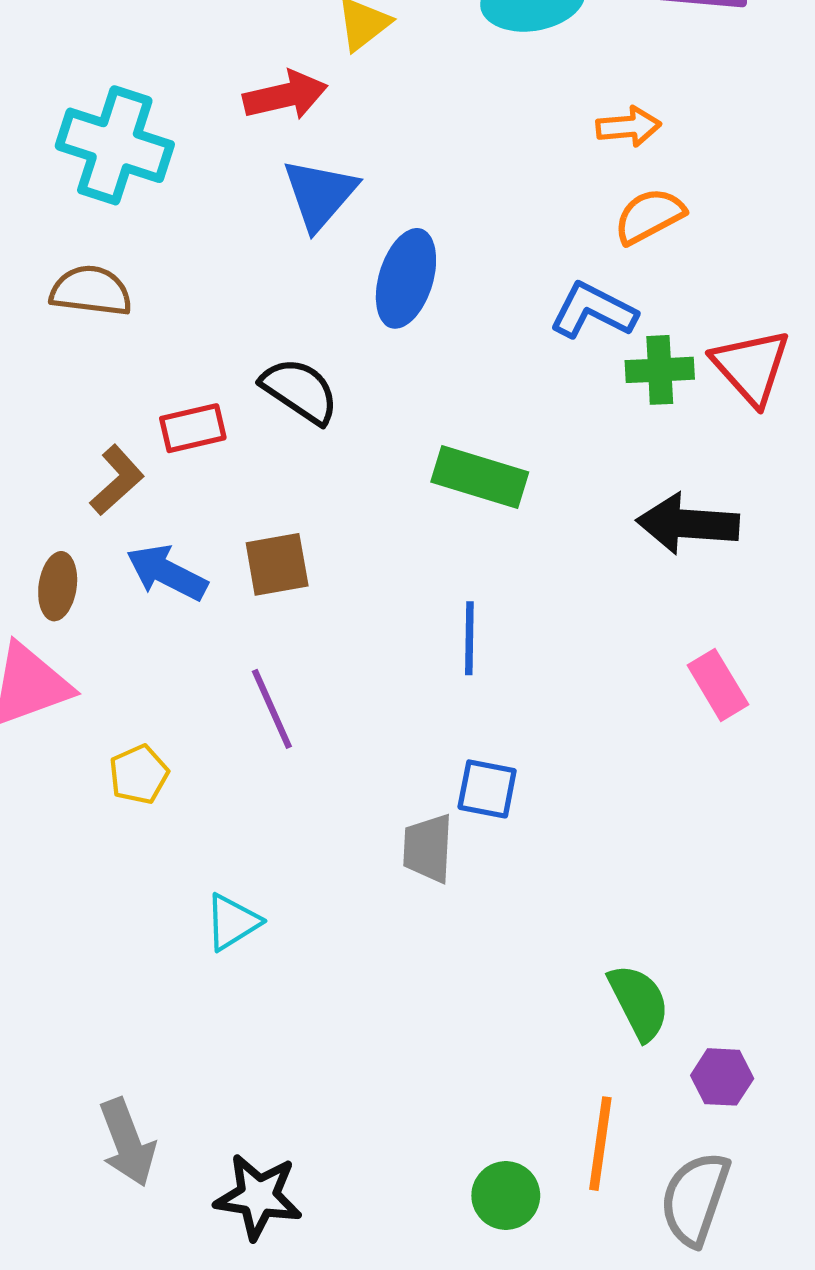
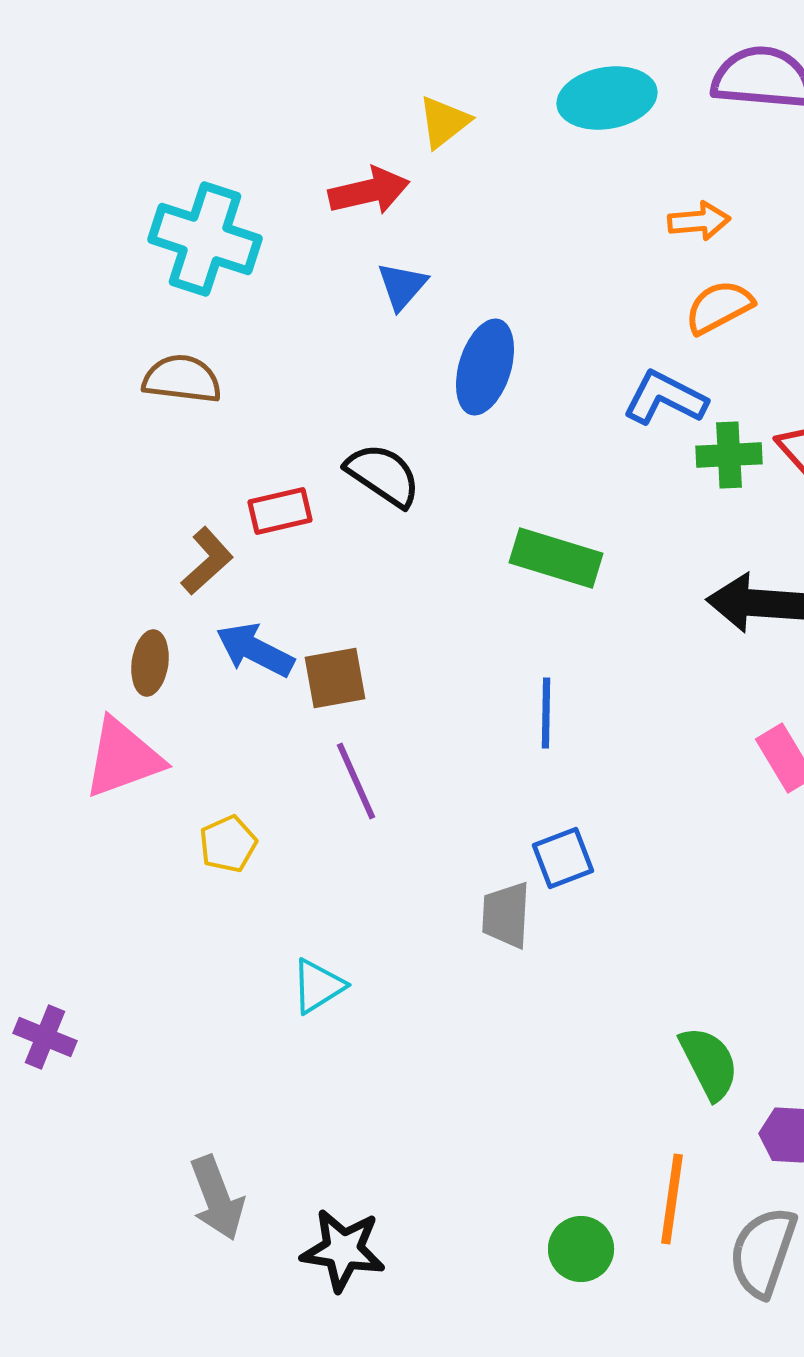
blue triangle: (320, 194) -> (402, 286), size x0.7
brown square: (277, 564) -> (335, 678), moved
blue square: (487, 789) -> (563, 858), turned -32

